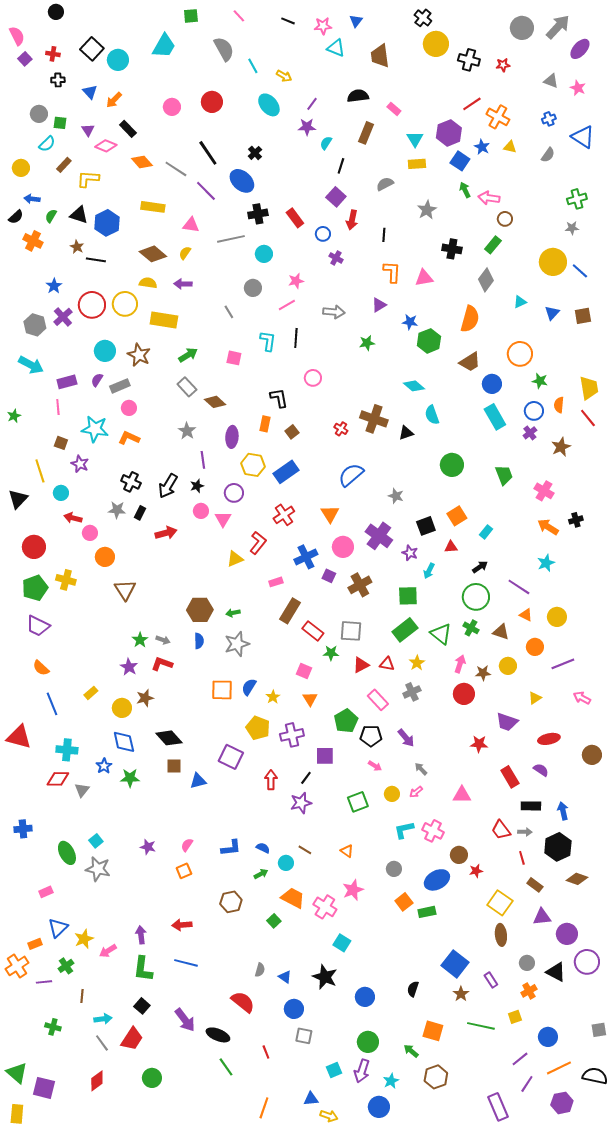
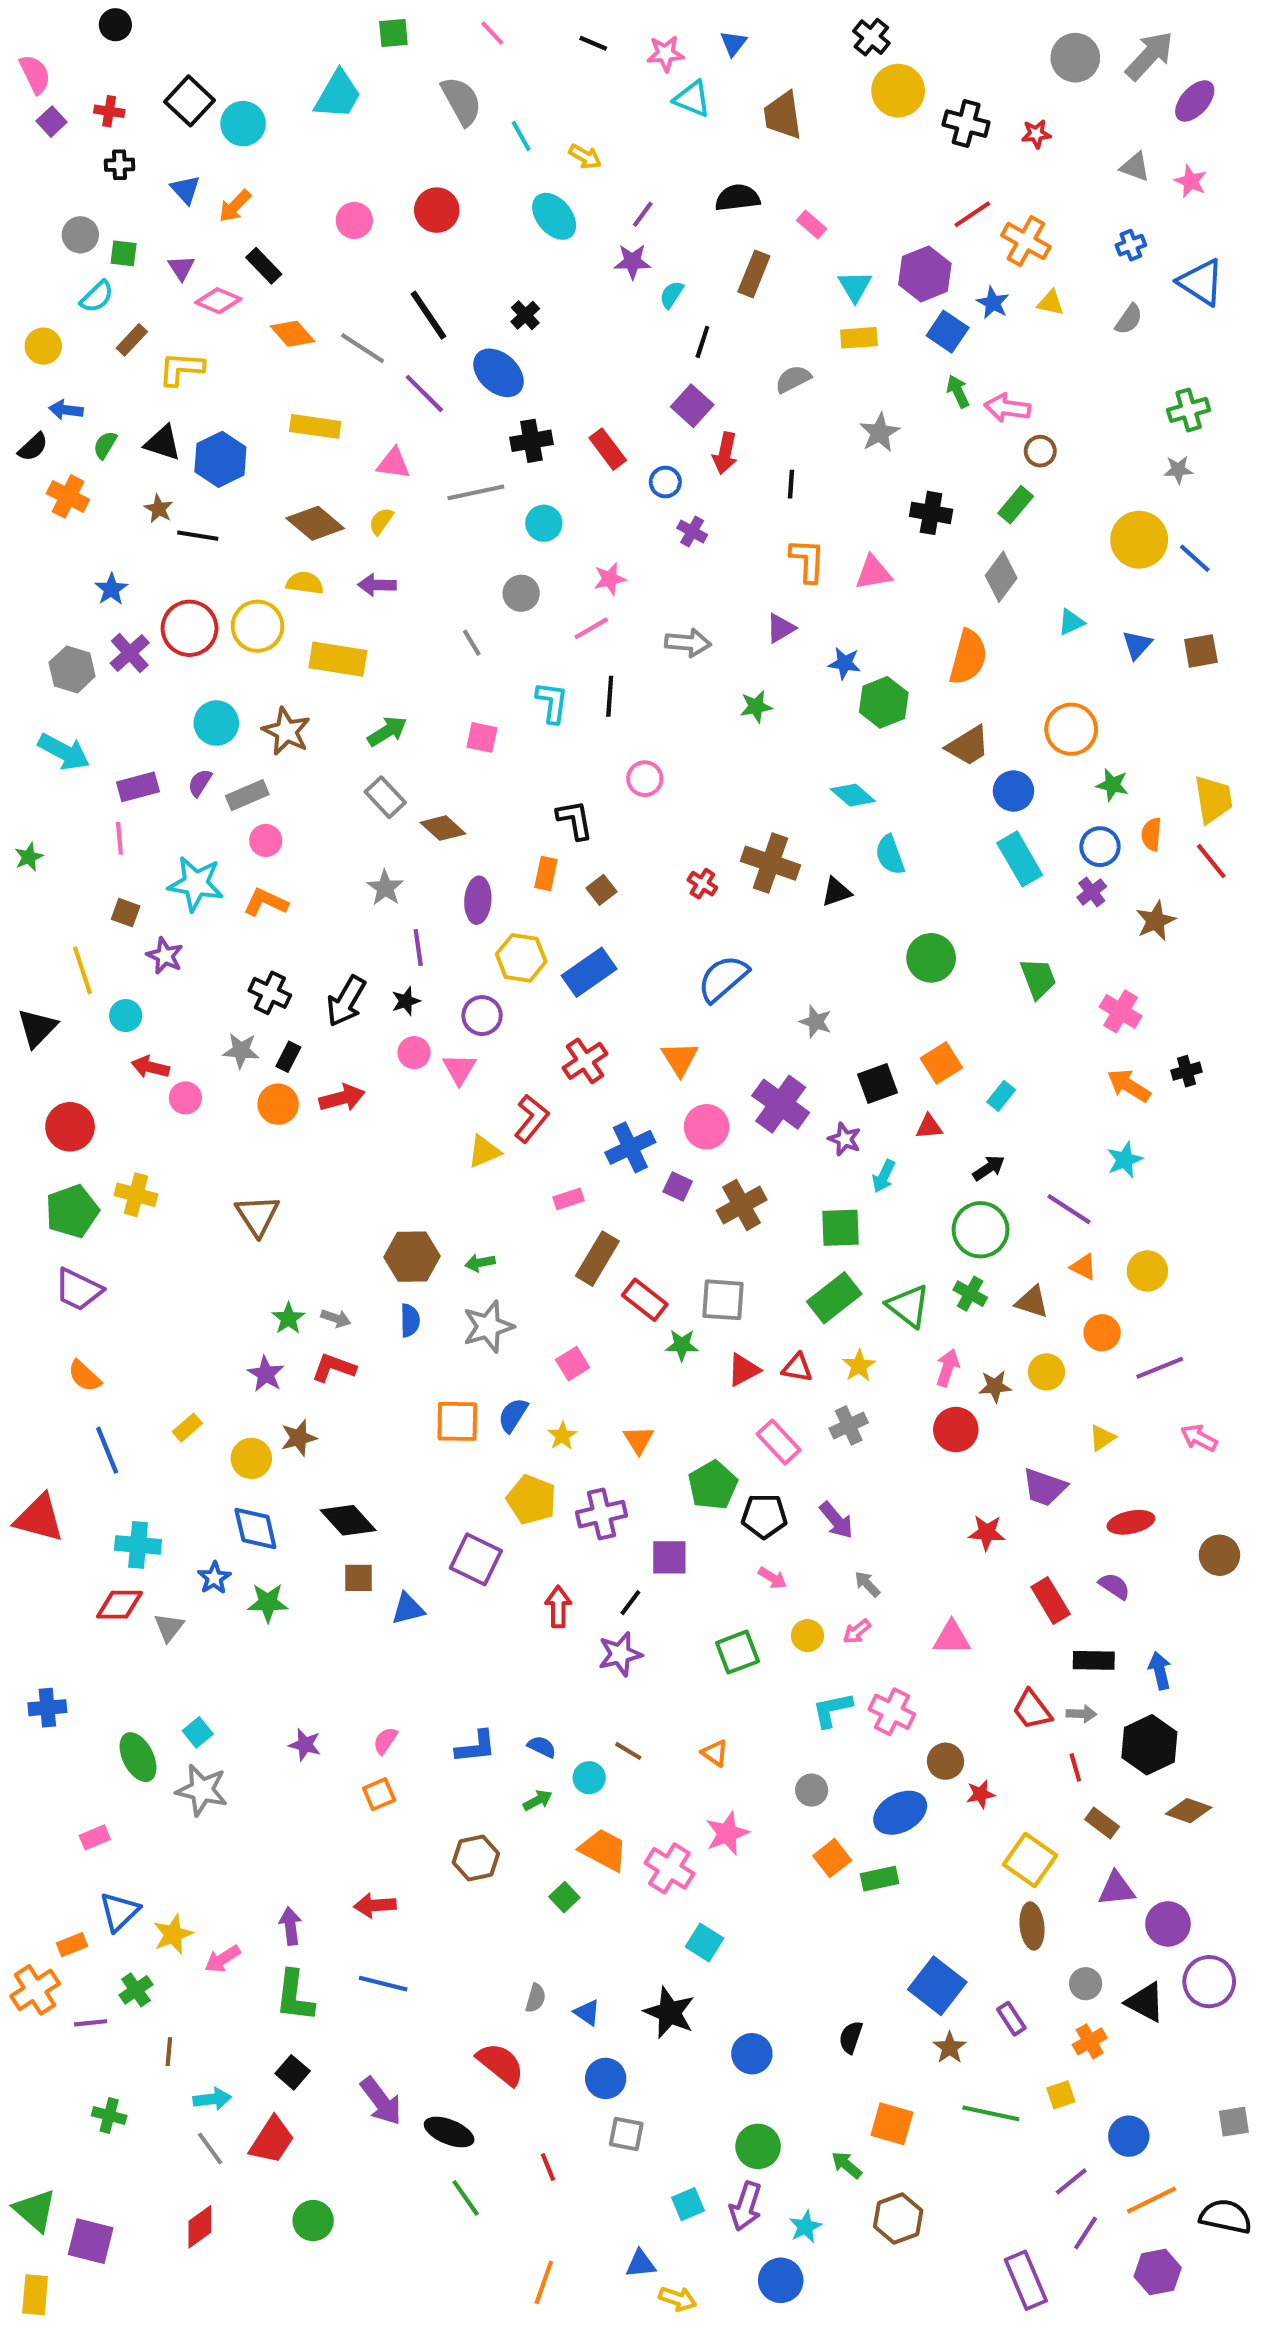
orange circle: (105, 557) -> (278, 1104), moved
pink square: (304, 671) -> (573, 1364), moved, turned 35

